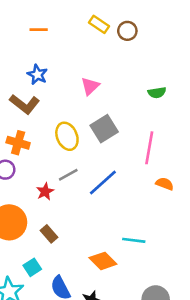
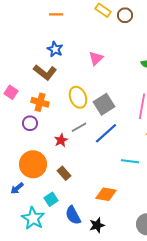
gray square: (104, 129) -> (104, 104), moved
cyan line: (134, 240) -> (130, 161), moved
orange diamond: (103, 261) -> (106, 194), turned -35

